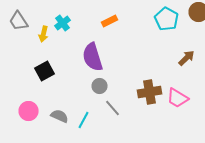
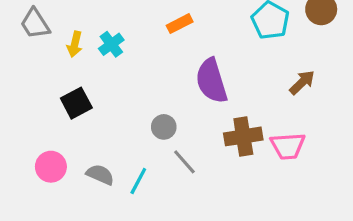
cyan cross: (62, 23) -> (111, 44), moved
purple semicircle: (92, 57) -> (211, 81), moved
pink trapezoid: (178, 98) -> (288, 146), turned -35

